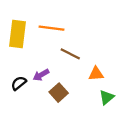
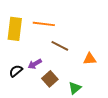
orange triangle: (96, 74) -> (90, 59), moved
green triangle: (107, 97) -> (75, 88), moved

